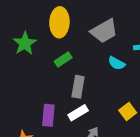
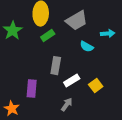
green rectangle: (63, 59) -> (48, 36), moved
white rectangle: (78, 113) -> (72, 81), moved

